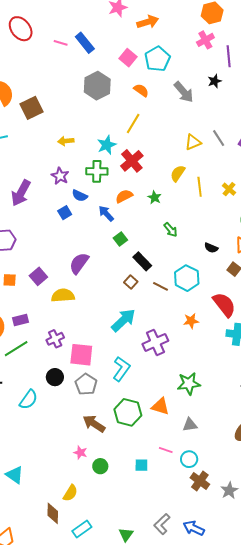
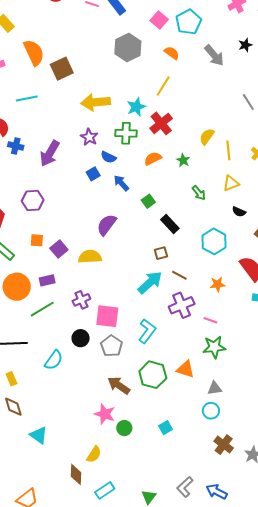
yellow arrow: (66, 141) -> (96, 102), size x1.8
yellow triangle: (193, 142) -> (231, 183), moved
blue arrow: (106, 214) -> (121, 183), moved
purple square: (38, 276) -> (59, 249), moved
brown square: (131, 282) -> (161, 253), moved, turned 32
brown line: (161, 286) -> (179, 275), moved
pink line: (166, 450) -> (210, 320), moved
pink star: (80, 453) -> (105, 414), size x1.5
cyan circle: (189, 459) -> (211, 411), moved
cyan square: (141, 465) -> (166, 428), turned -32

